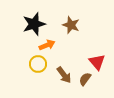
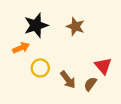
orange arrow: (47, 45) -> (21, 48), moved

